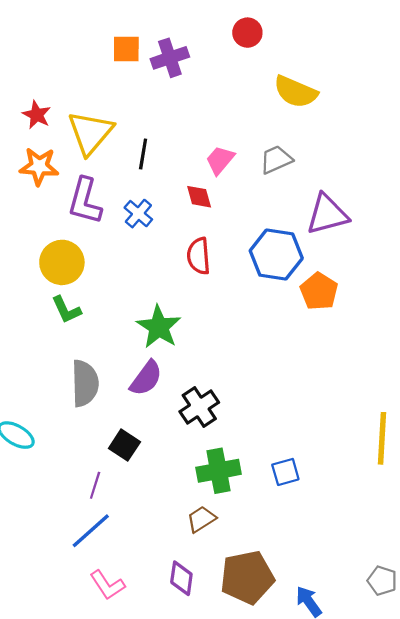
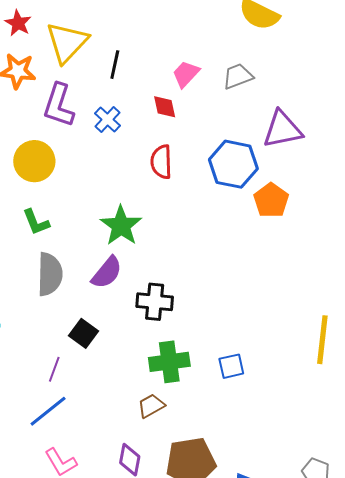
green L-shape: (66, 310) -> (36, 222), moved
black cross: (199, 407) -> (155, 302), turned 36

